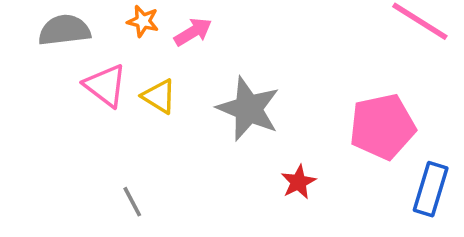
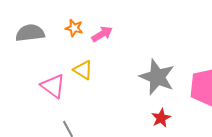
pink triangle: (105, 86) -> (53, 86), moved
gray star: (248, 109) -> (157, 77), moved

